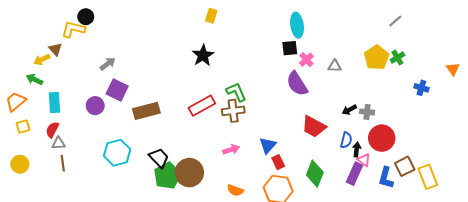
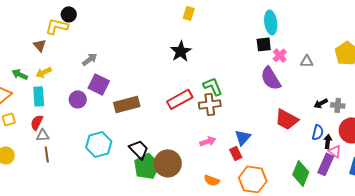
yellow arrow: (42, 60) -> (44, 72), moved
red rectangle: (278, 162) -> (236, 153), moved
green diamond: (315, 174) -> (301, 173), moved

